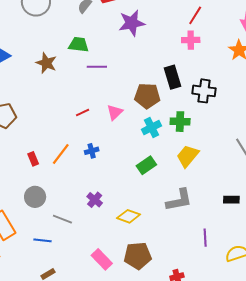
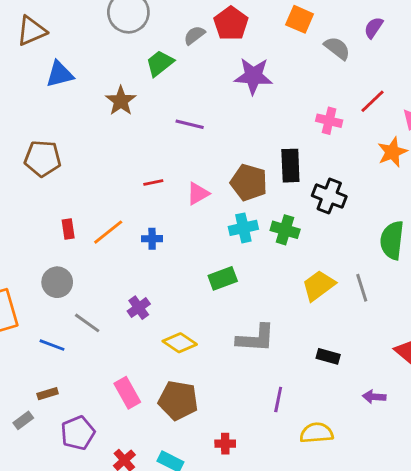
red line: (195, 15) -> (373, 101), moved
green trapezoid: (79, 45) -> (160, 63), moved, turned -60
yellow trapezoid: (188, 156) -> (319, 286), moved

